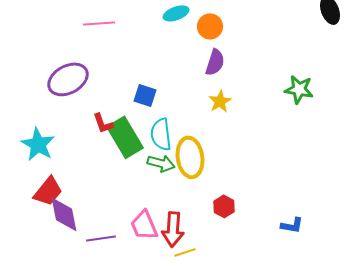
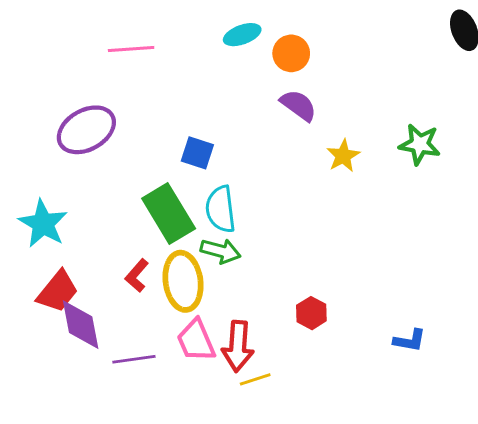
purple semicircle: (215, 62) -> (298, 105), turned -72
yellow star: (220, 101) -> (343, 156), moved
red L-shape: (103, 123) -> (137, 276), moved, turned 60
yellow ellipse: (190, 157) -> (183, 281), moved

